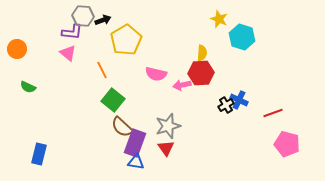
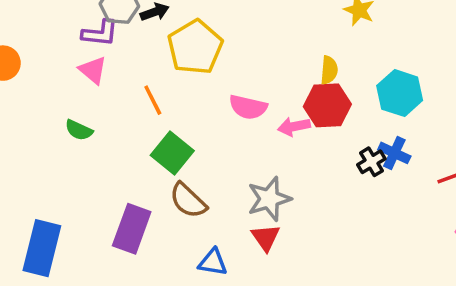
cyan hexagon: (242, 37) -> (400, 93), moved
green semicircle: (28, 87) -> (79, 130), moved
purple rectangle: (135, 143) -> (132, 229), moved
blue rectangle: (39, 154) -> (42, 248), size x1.4

